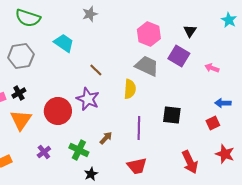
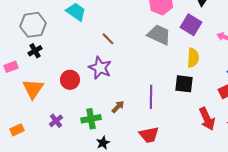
yellow semicircle: (130, 89) -> (193, 58), moved
black cross: (19, 93) -> (35, 51), moved
red circle: (58, 111) -> (70, 80), size x0.7
green cross: (79, 150) -> (91, 119), turned -36
red arrow: (190, 162) -> (207, 119), moved

